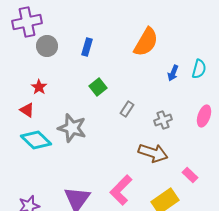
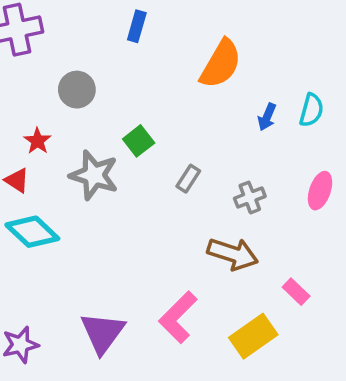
gray circle: (47, 46) -> (77, 90), moved
blue rectangle: (87, 47) -> (137, 26), moved
gray star: (72, 128) -> (94, 175), moved

